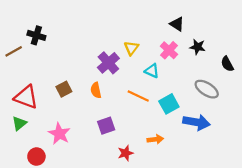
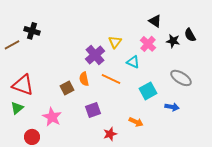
black semicircle: (227, 64) -> (190, 35), moved
brown square: (64, 89) -> (67, 88), moved
orange line: (138, 96) -> (111, 79), moved
blue arrow: (196, 122) -> (172, 107), size x0.6
orange arrow: (155, 139) -> (136, 122), turned 32

